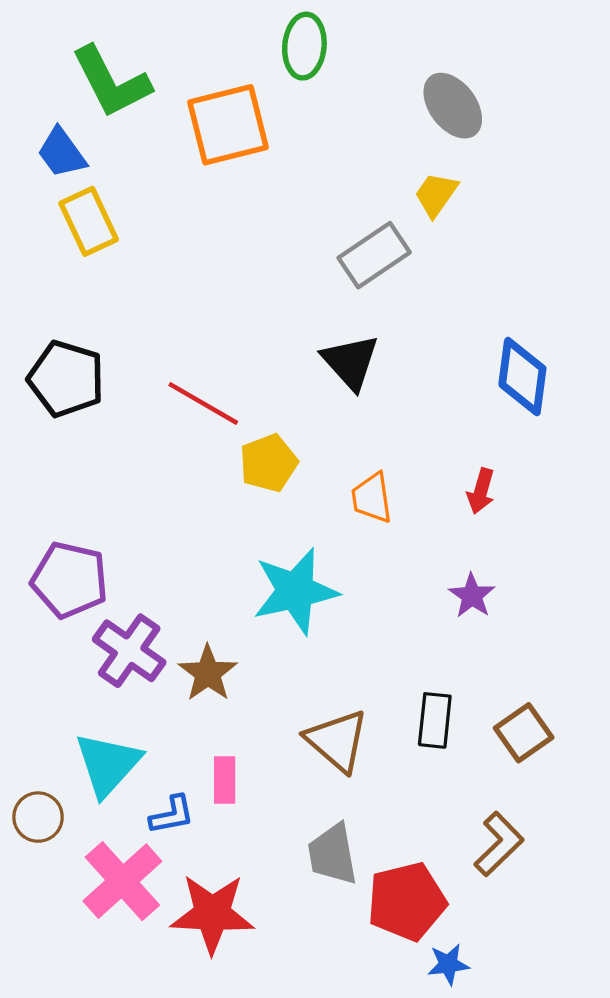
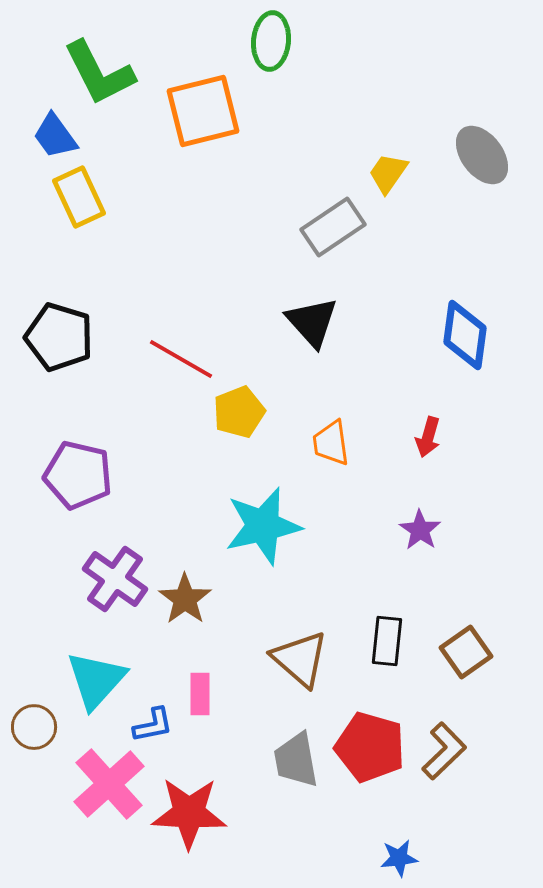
gray ellipse: (453, 106) -> (482, 155), moved
purple pentagon: (70, 580) -> (78, 475), moved
red pentagon: (407, 901) -> (370, 747), moved, turned 30

